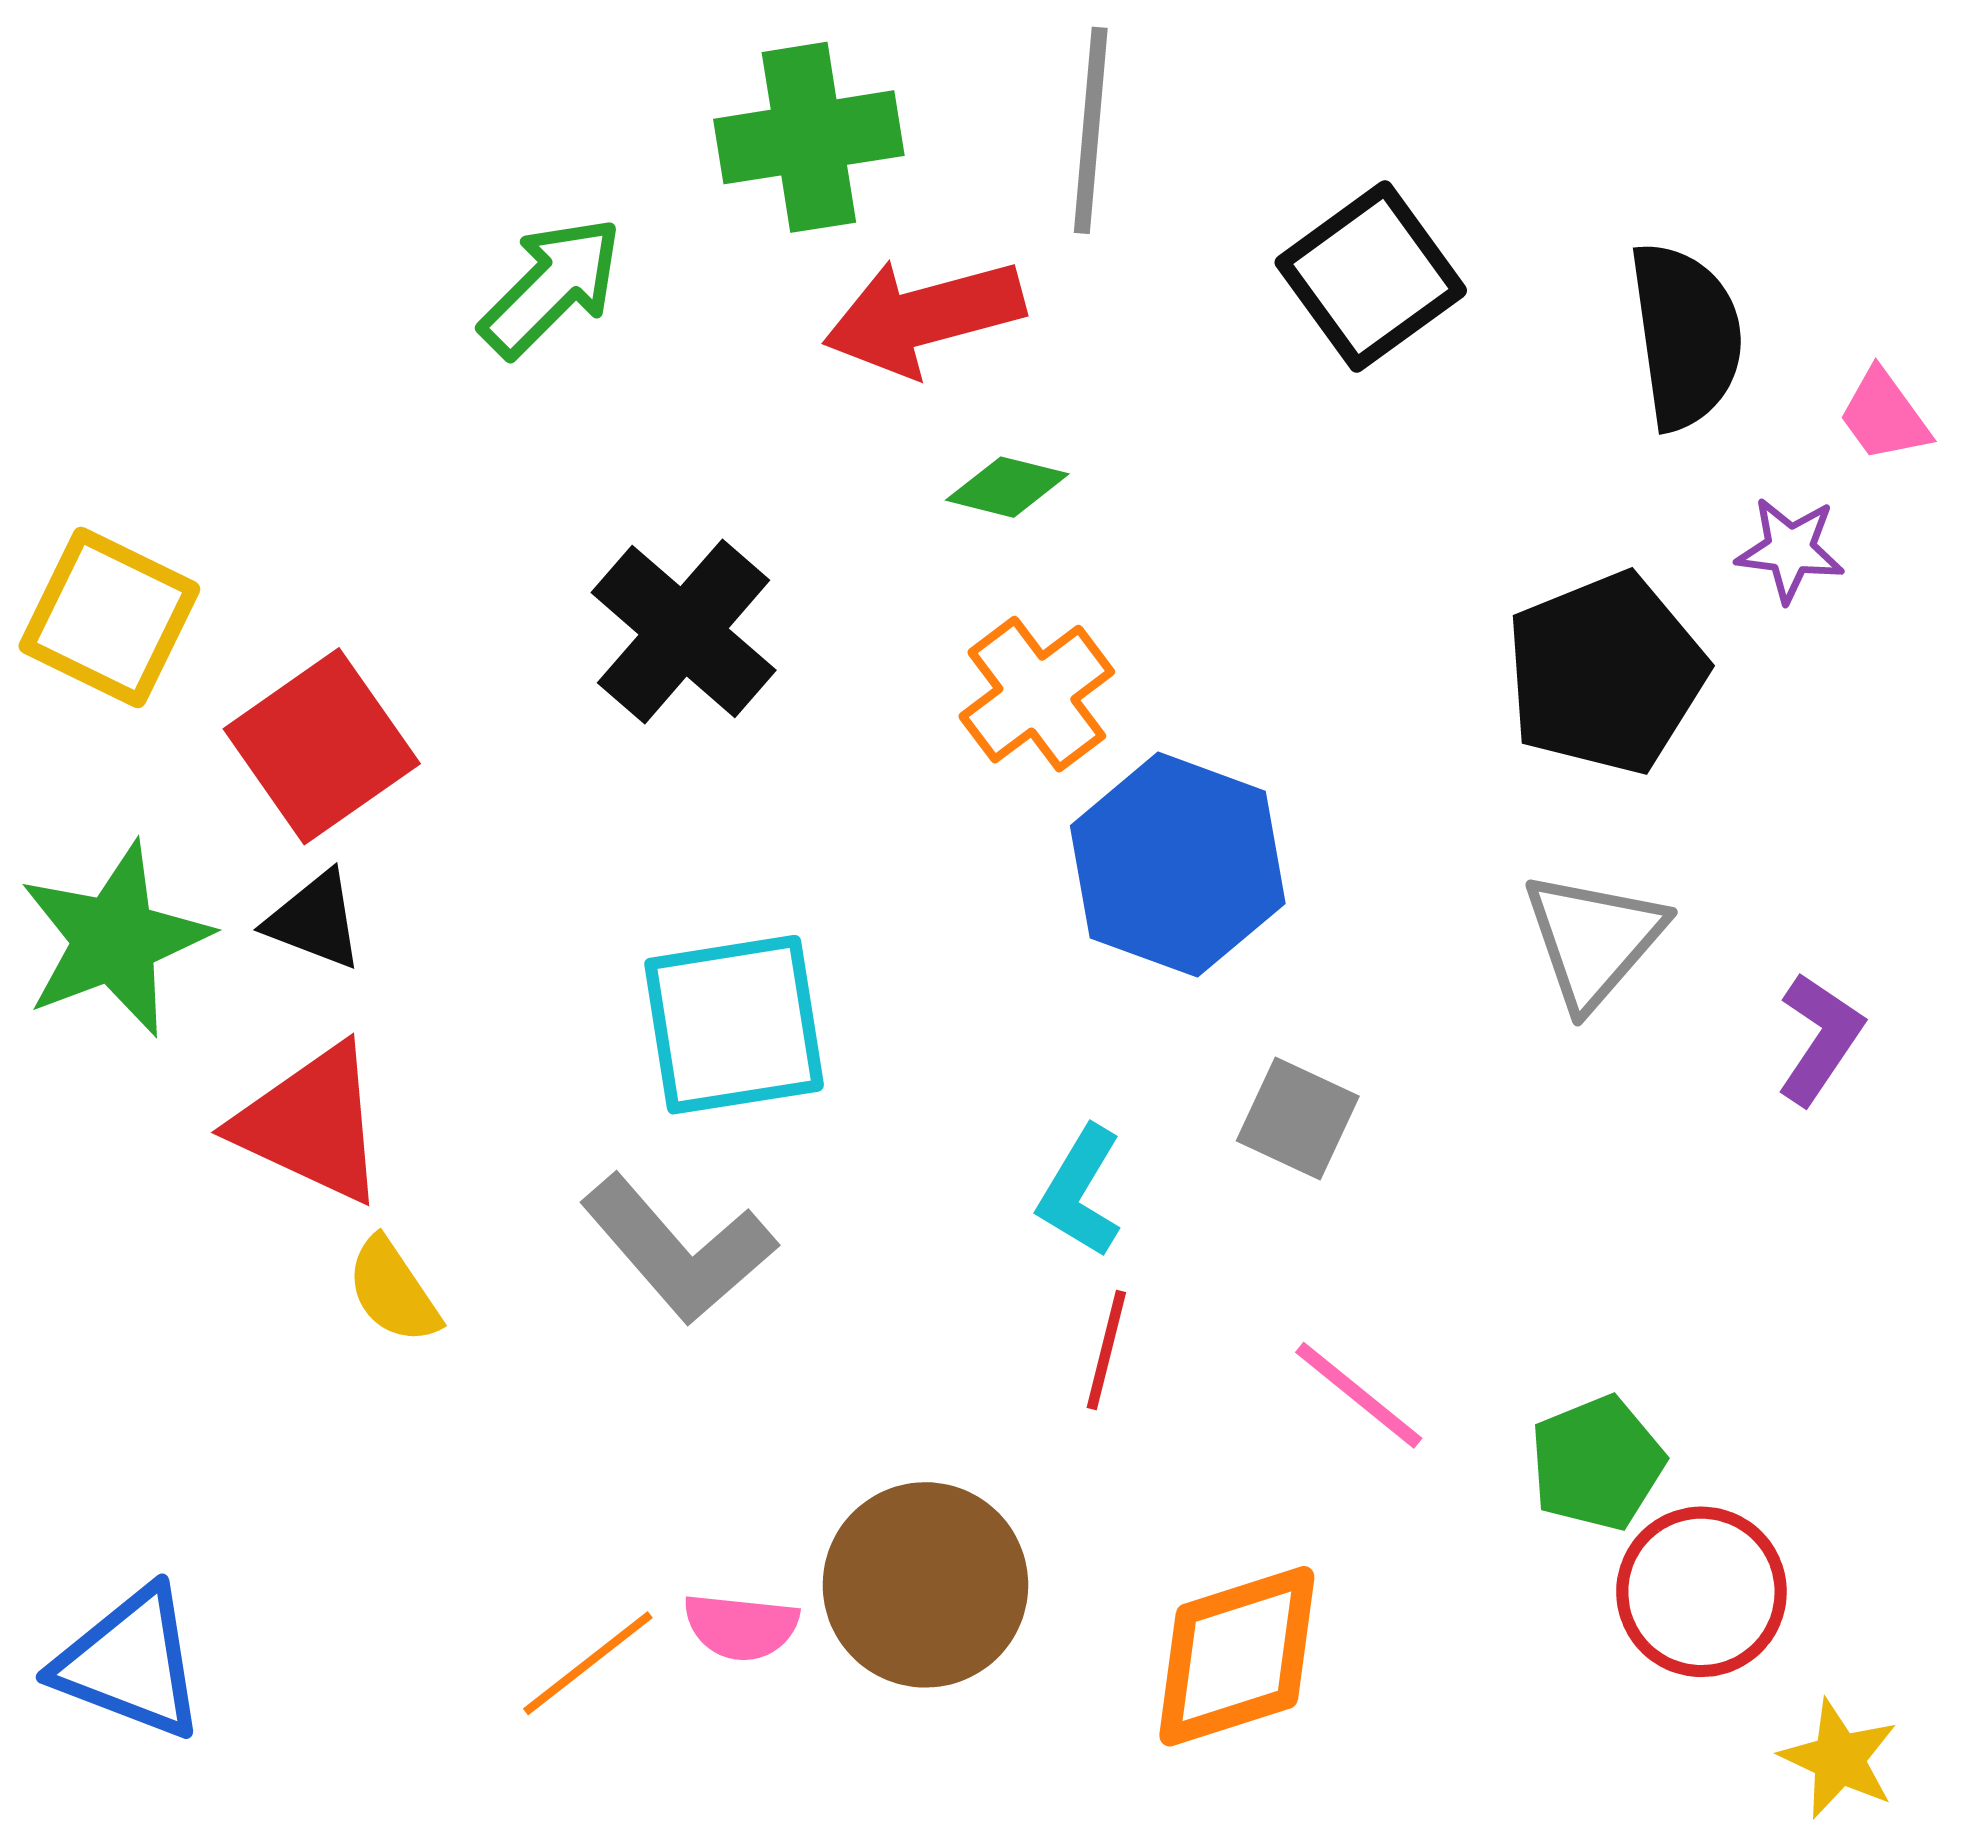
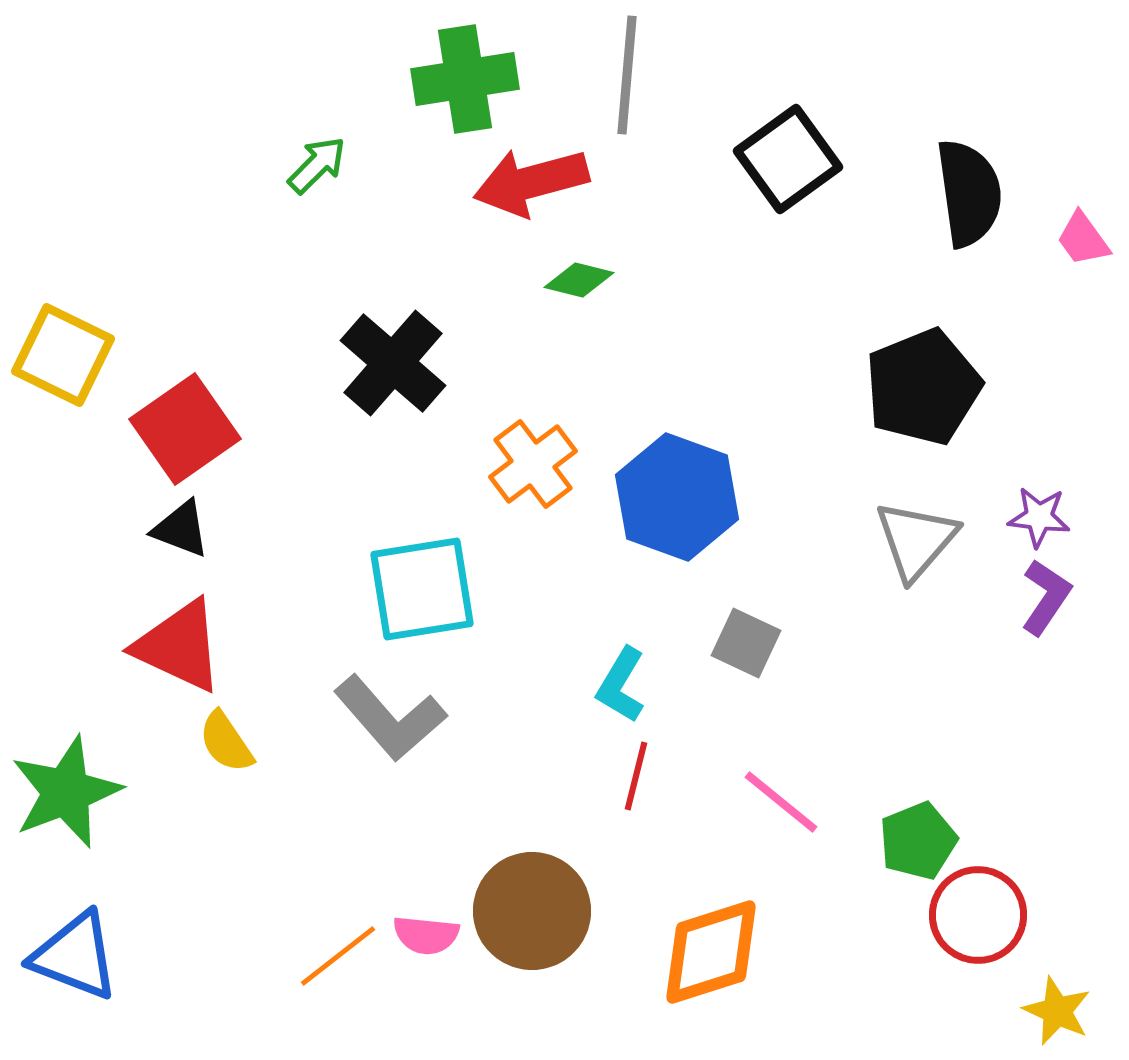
green arrow: (551, 287) -> (317, 165), size x0.7
purple star: (1790, 550) -> (1039, 517), moved
orange cross: (1037, 694) -> (533, 464), moved
green star: (115, 939) -> (66, 792), moved

